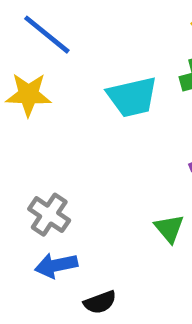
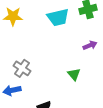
blue arrow: (56, 265) -> (12, 90), moved

